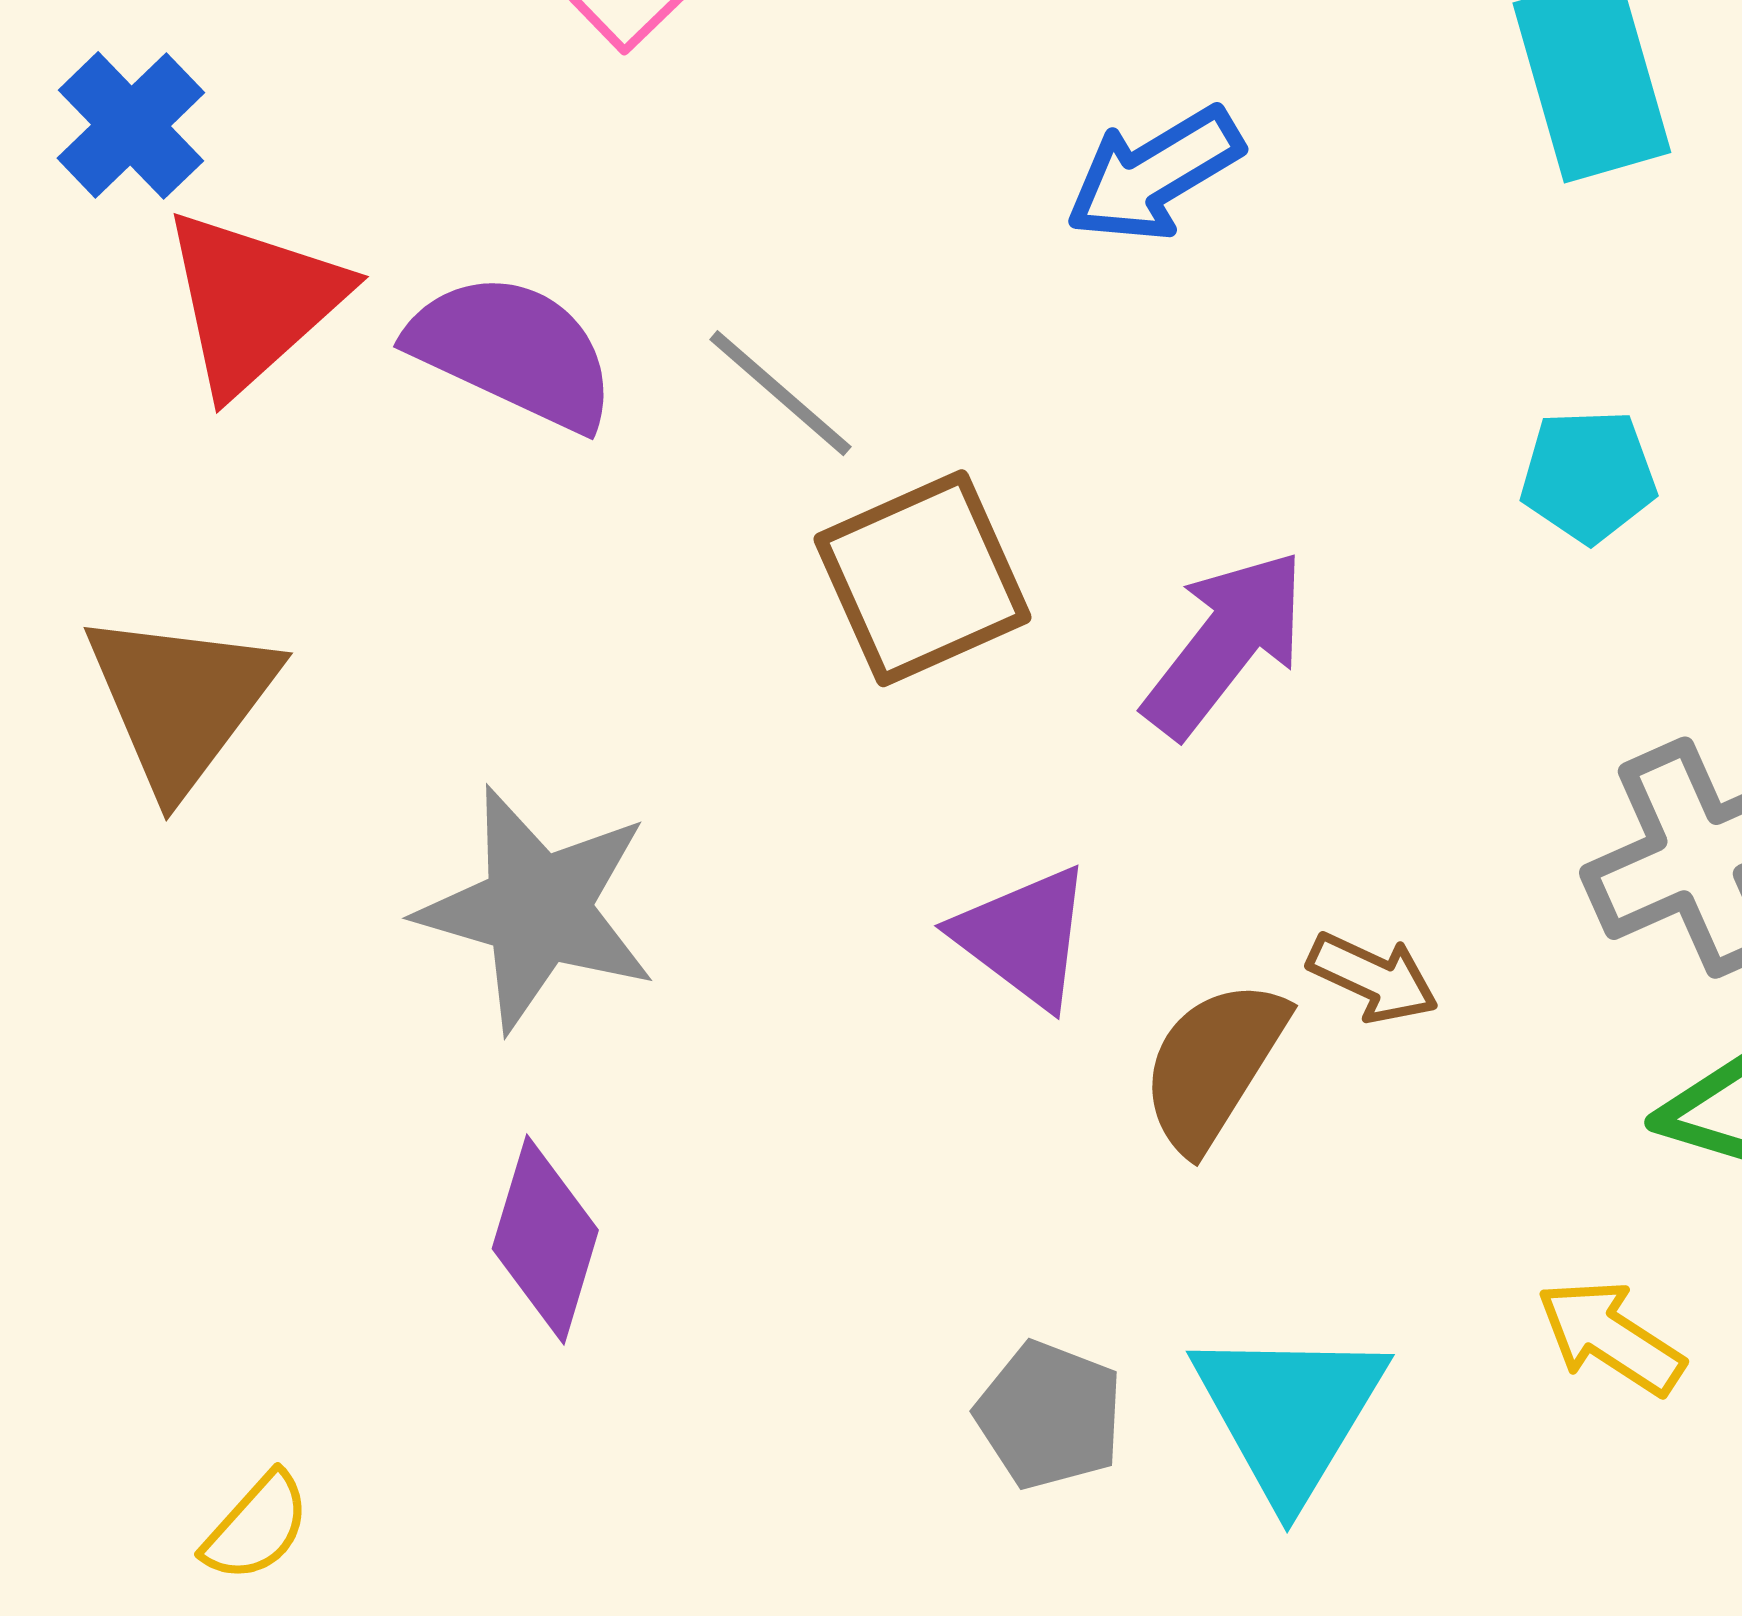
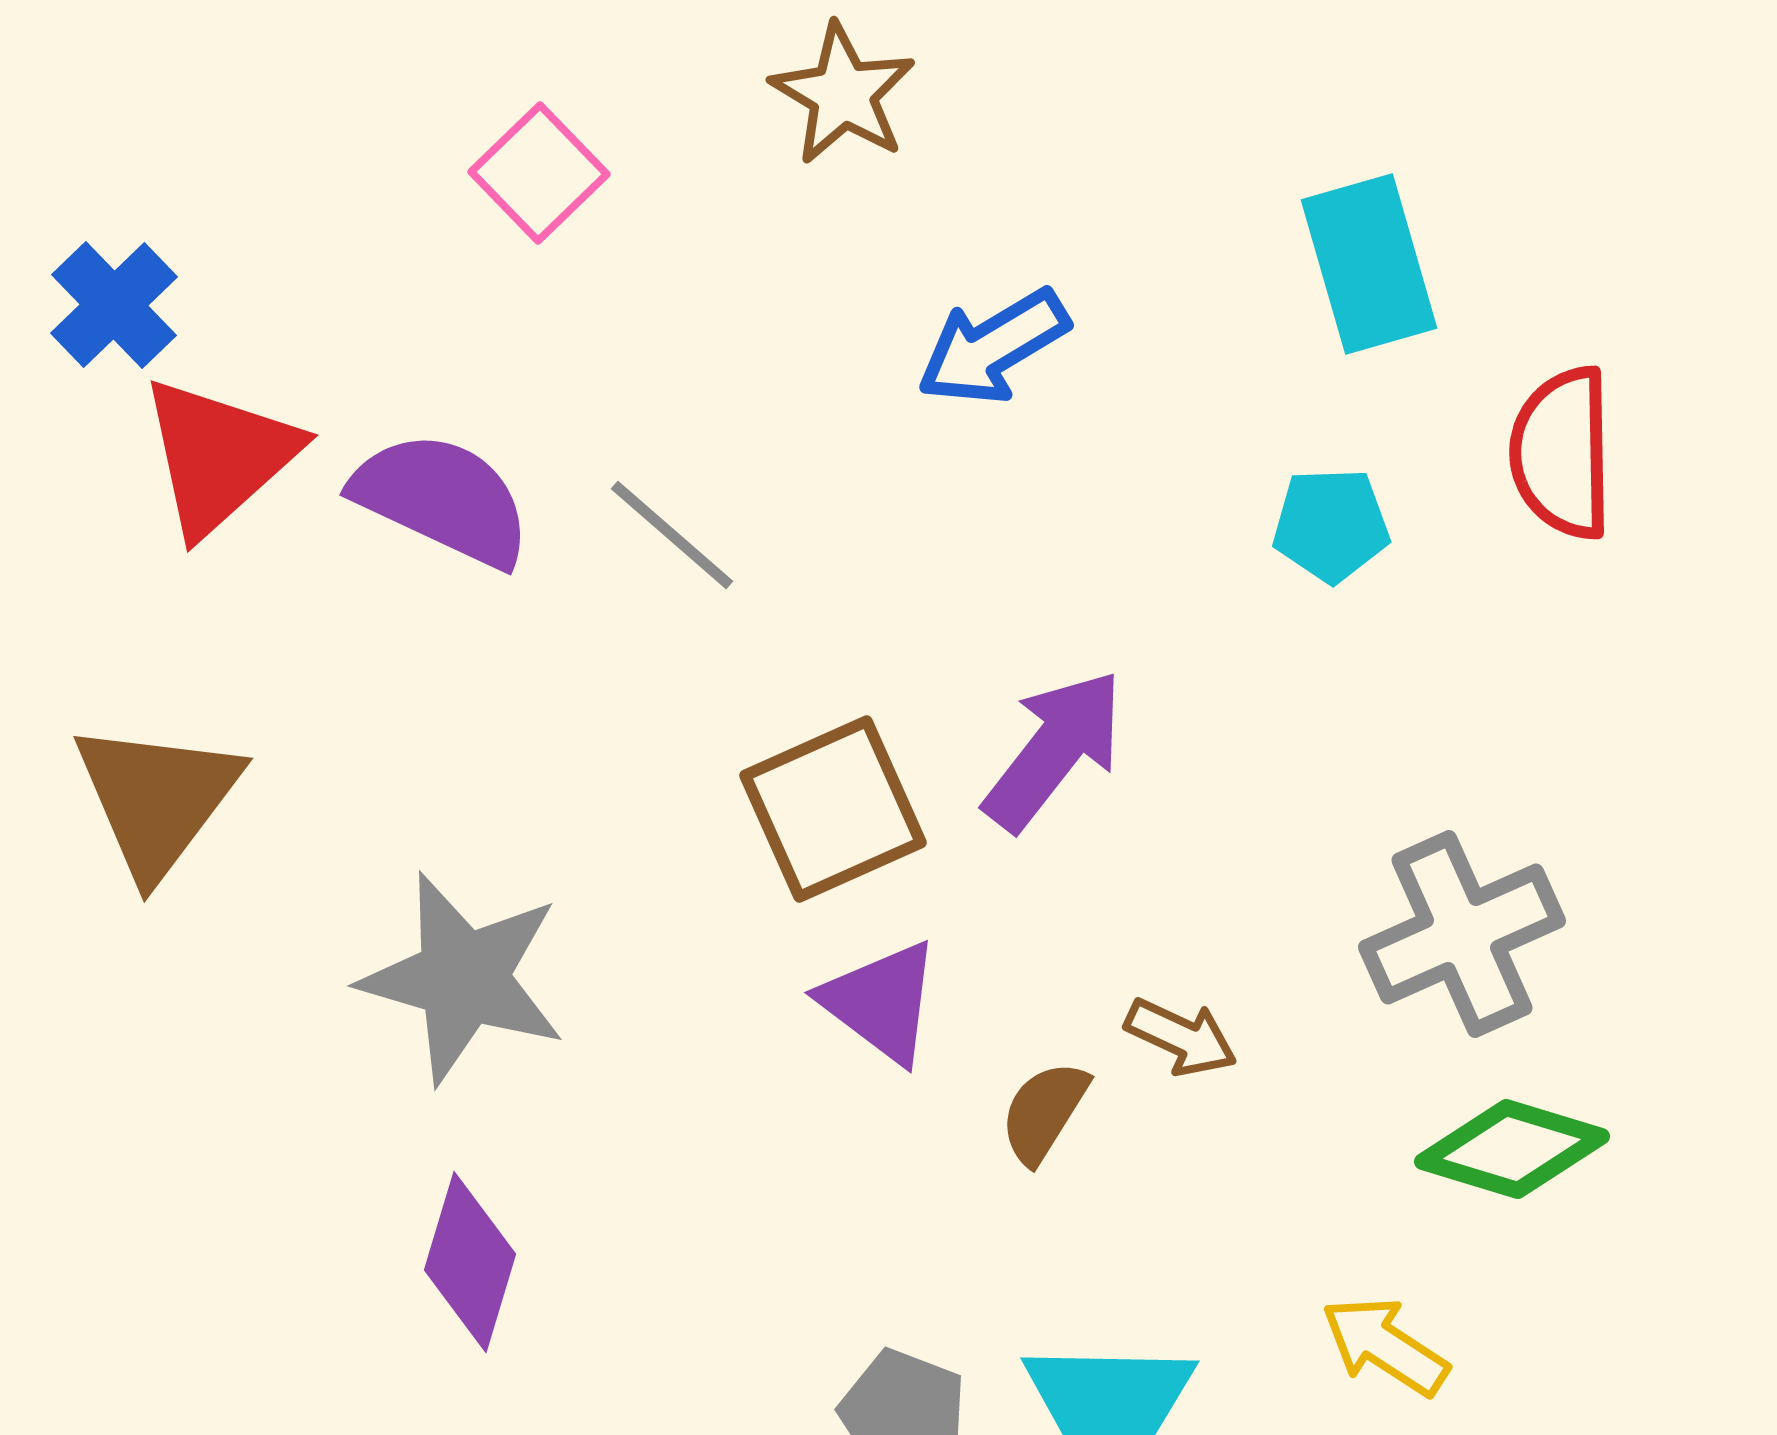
cyan pentagon: (1588, 476) -> (1331, 525), moved
brown square: (922, 578) -> (833, 809), moved
brown semicircle: (1214, 1065) -> (1044, 1112), size x0.7

